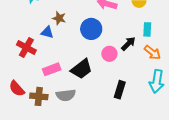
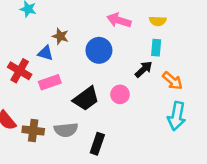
cyan rectangle: (147, 29) -> (156, 48), moved
pink circle: (109, 54) -> (120, 94), moved
pink rectangle: (52, 69) -> (50, 82), moved
black rectangle: (120, 90) -> (97, 144), moved

